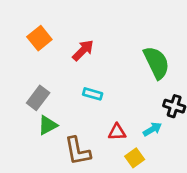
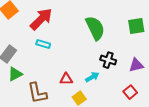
red arrow: (83, 50) -> (41, 19), size x1.4
cyan rectangle: (93, 94) -> (43, 44), moved

